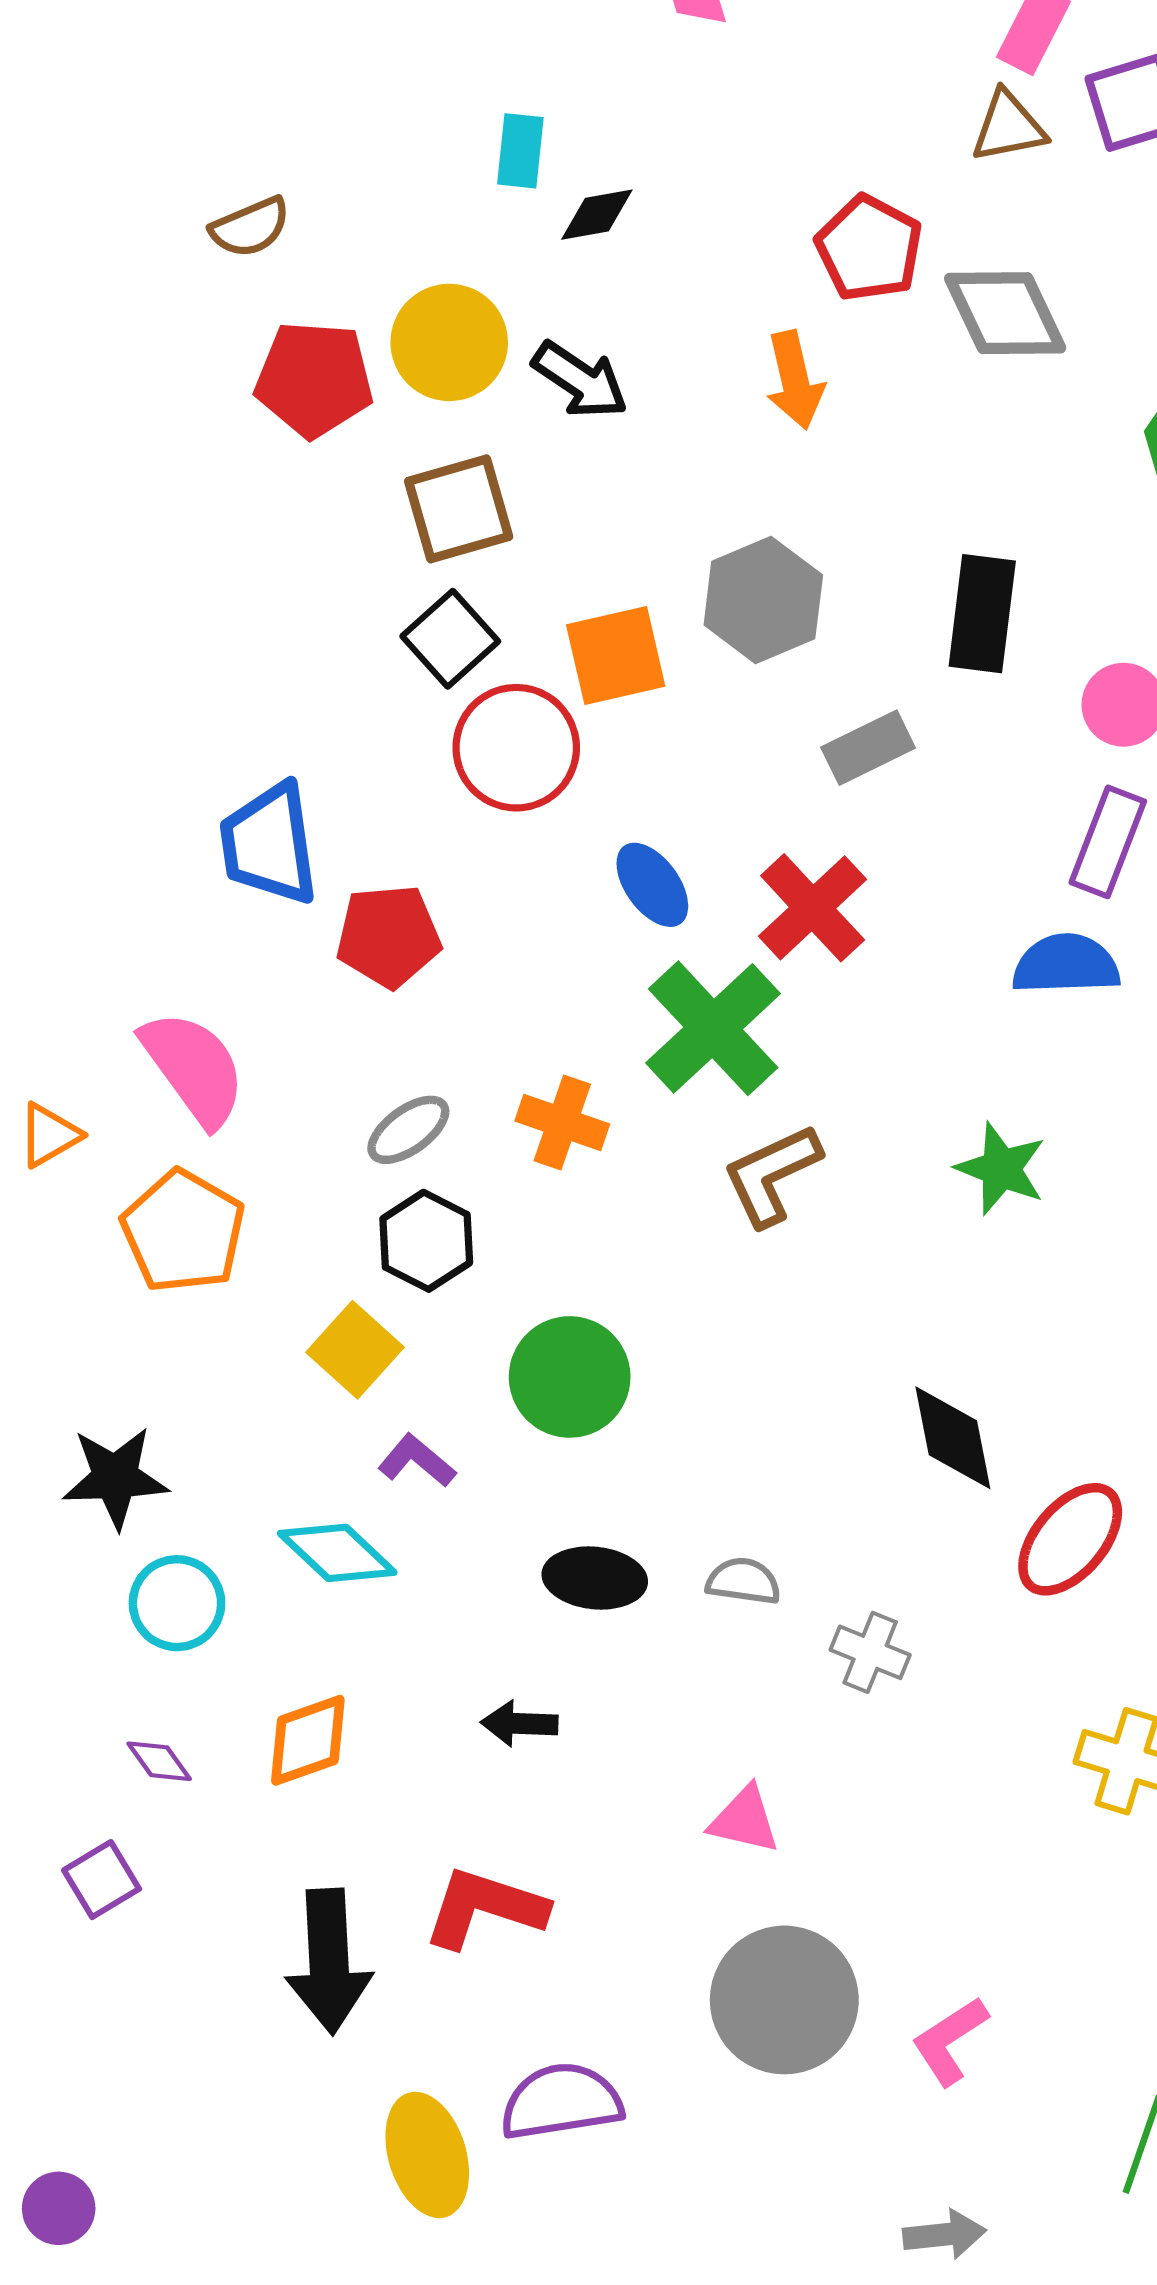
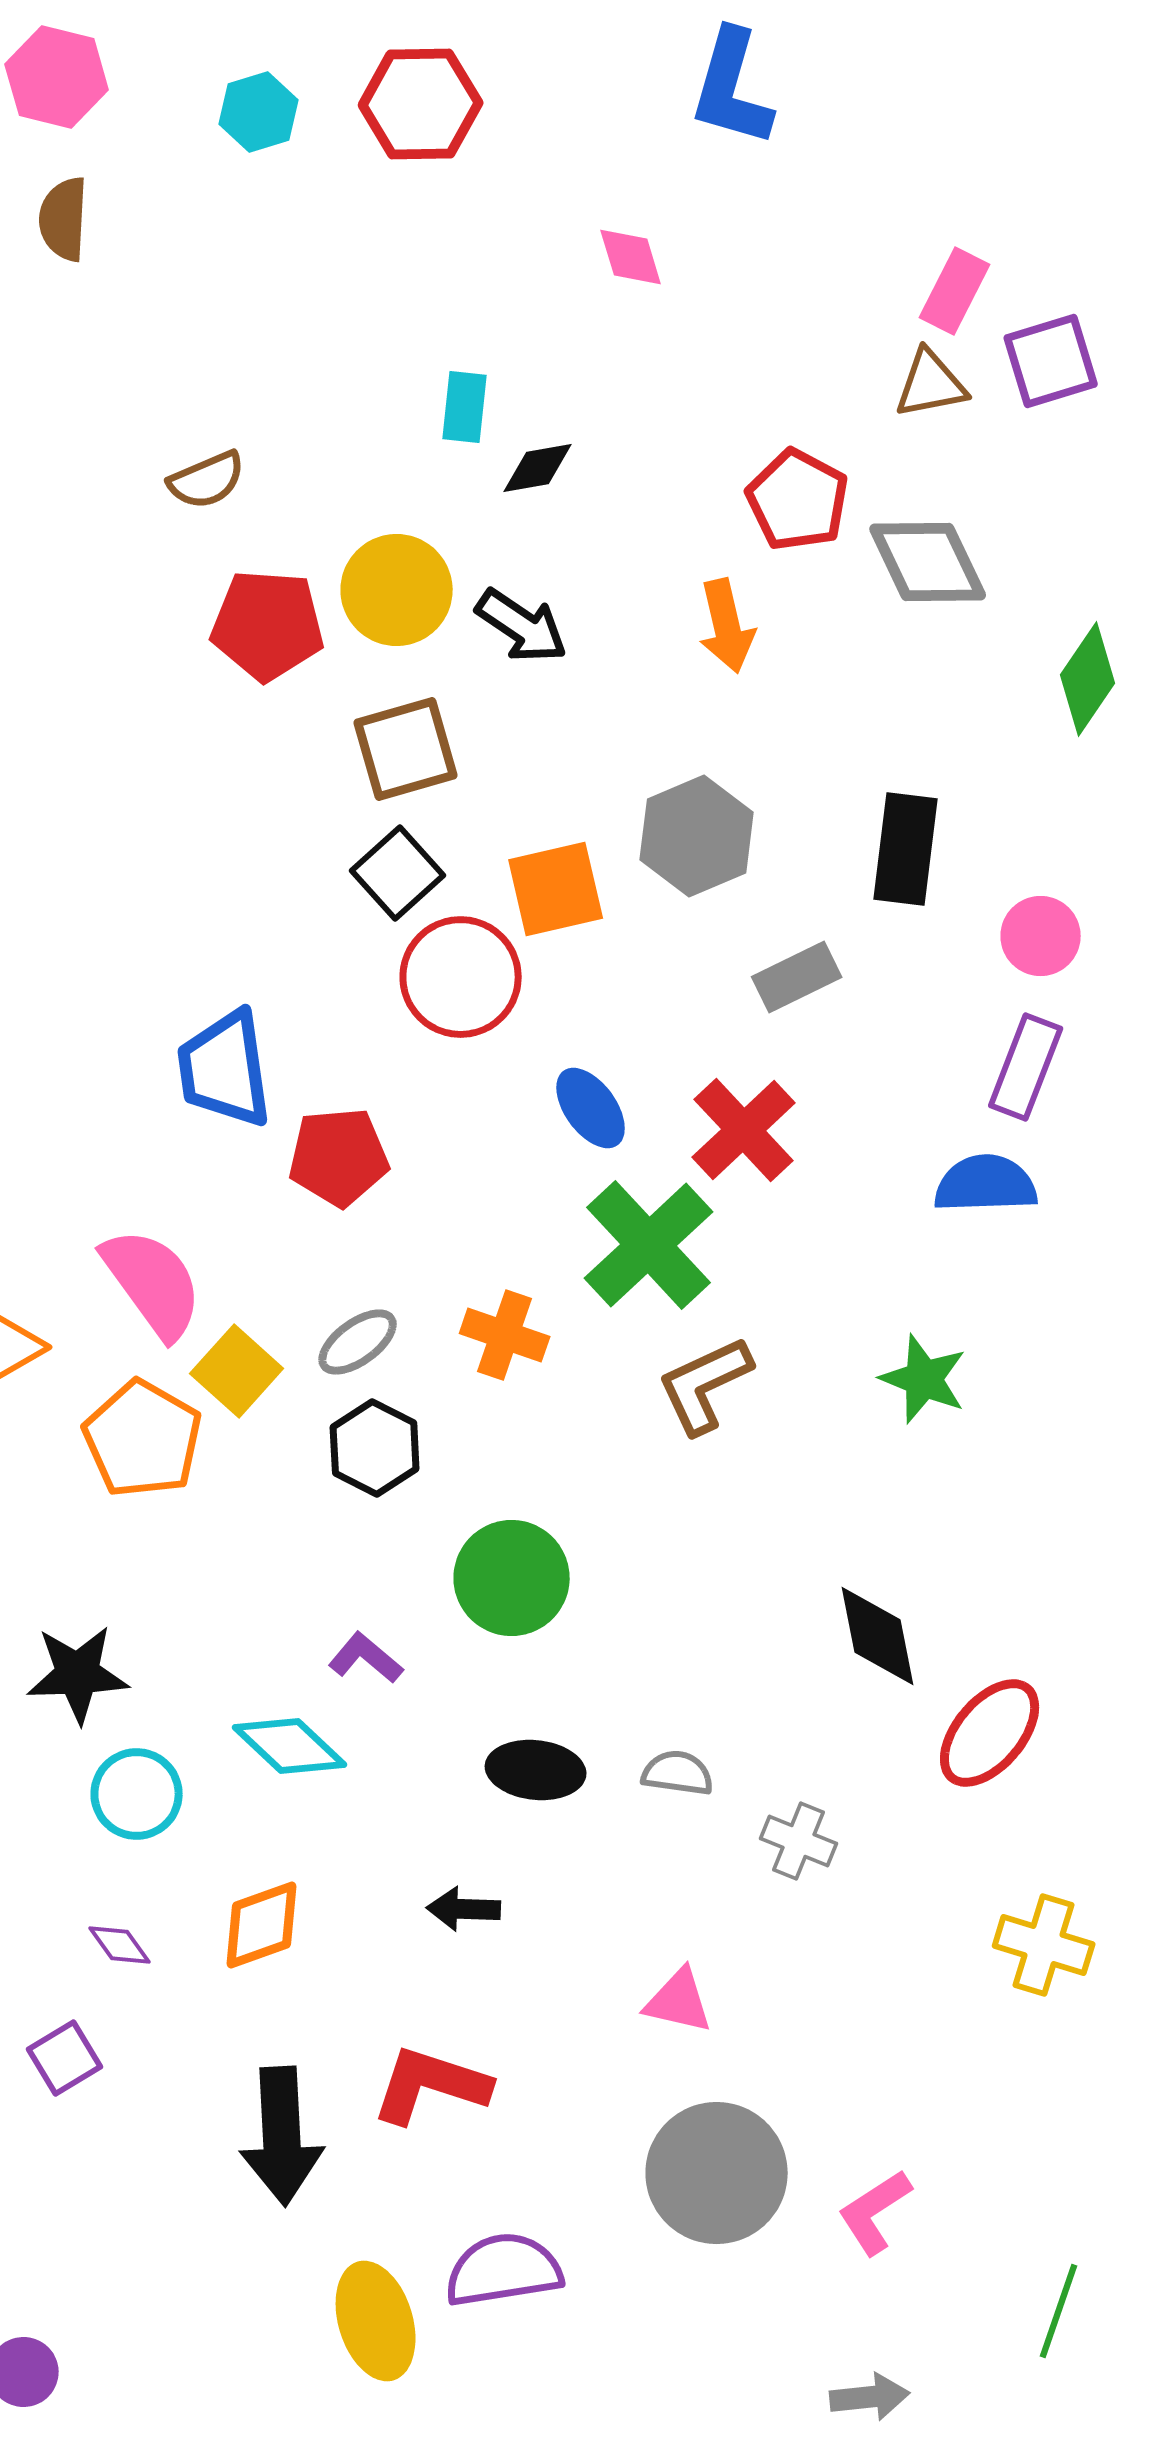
yellow square: (355, 1350) -> (237, 1371), moved

